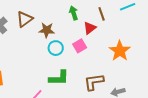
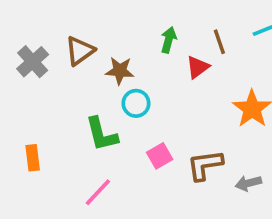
green arrow: (74, 13) -> (169, 40), turned 32
pink square: (80, 46) -> (160, 156), moved
green L-shape: (59, 78) -> (102, 134), moved, turned 75

